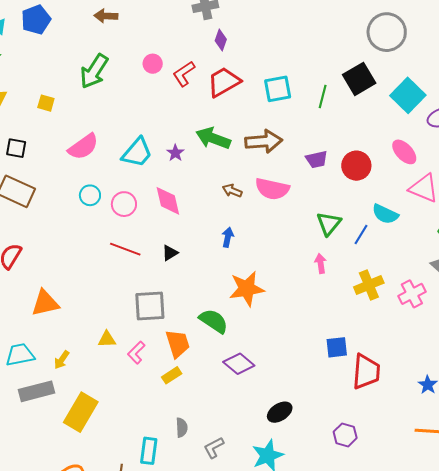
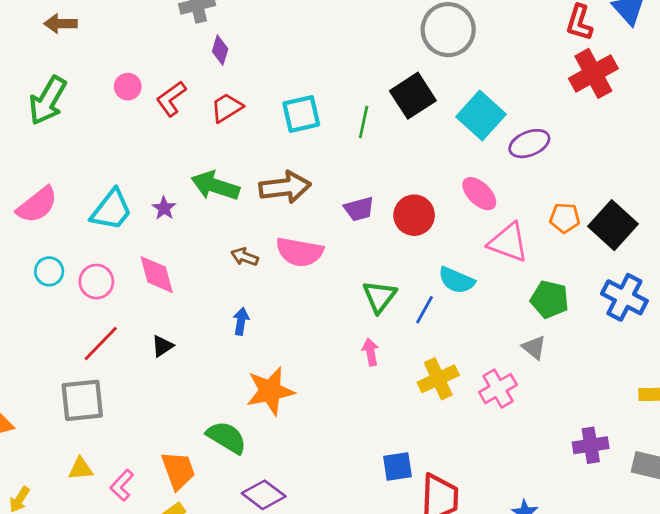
red trapezoid: (224, 82) -> (227, 108), size x0.7
red line: (125, 249) -> (101, 344), turned -64
gray square: (150, 306) -> (82, 400), moved

